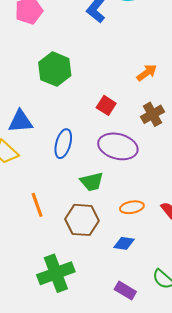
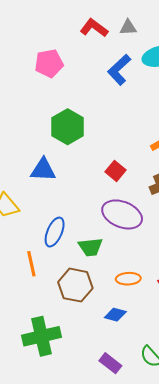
blue triangle: (20, 121) -> (43, 170), moved
blue ellipse: (63, 144) -> (55, 232), moved

